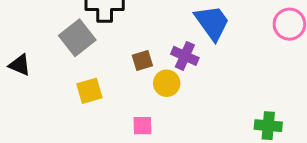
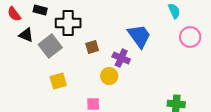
brown square: (142, 60) -> (92, 47), moved
black triangle: (20, 65) -> (26, 35), moved

